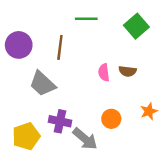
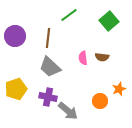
green line: (86, 19) -> (69, 15), turned -36
gray trapezoid: (42, 84) -> (50, 67), moved
orange circle: (111, 119) -> (100, 101), moved
yellow pentagon: (26, 136) -> (16, 89), moved

